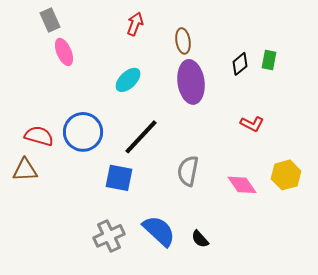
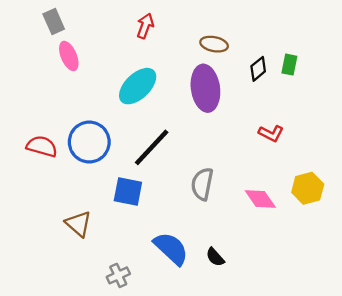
brown ellipse: (183, 41) -> (214, 44), moved, turned -70
cyan ellipse: (128, 80) -> (138, 86), size x1.4
brown triangle: (25, 170) -> (78, 224), moved, turned 44
gray cross: (109, 236) -> (118, 275), moved, size x0.7

